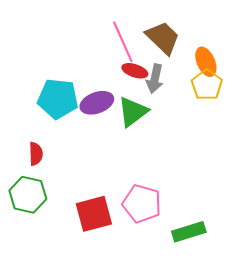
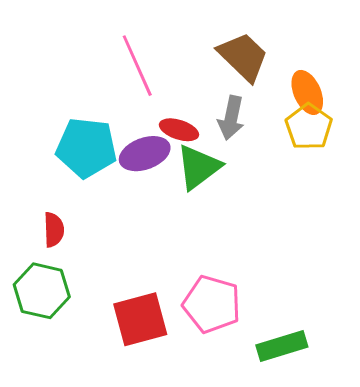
pink line: (123, 42) -> (137, 66), moved
red ellipse: (135, 71) -> (179, 130), moved

